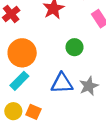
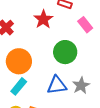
green circle: (74, 47) -> (65, 52), size x1.5

